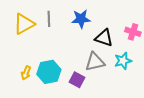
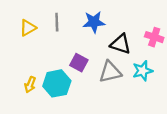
yellow triangle: (24, 24) -> (28, 28), size x0.7
purple square: (77, 80) -> (79, 63), moved

